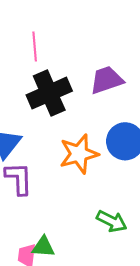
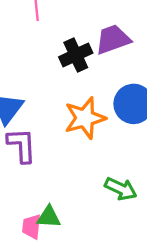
black cross: (49, 93) -> (76, 55), moved, size x0.7

